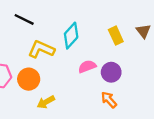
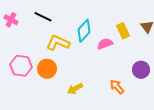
pink semicircle: (87, 66) -> (105, 44), moved
purple circle: (111, 72) -> (141, 70), moved
yellow arrow: (46, 102) -> (75, 89), moved

